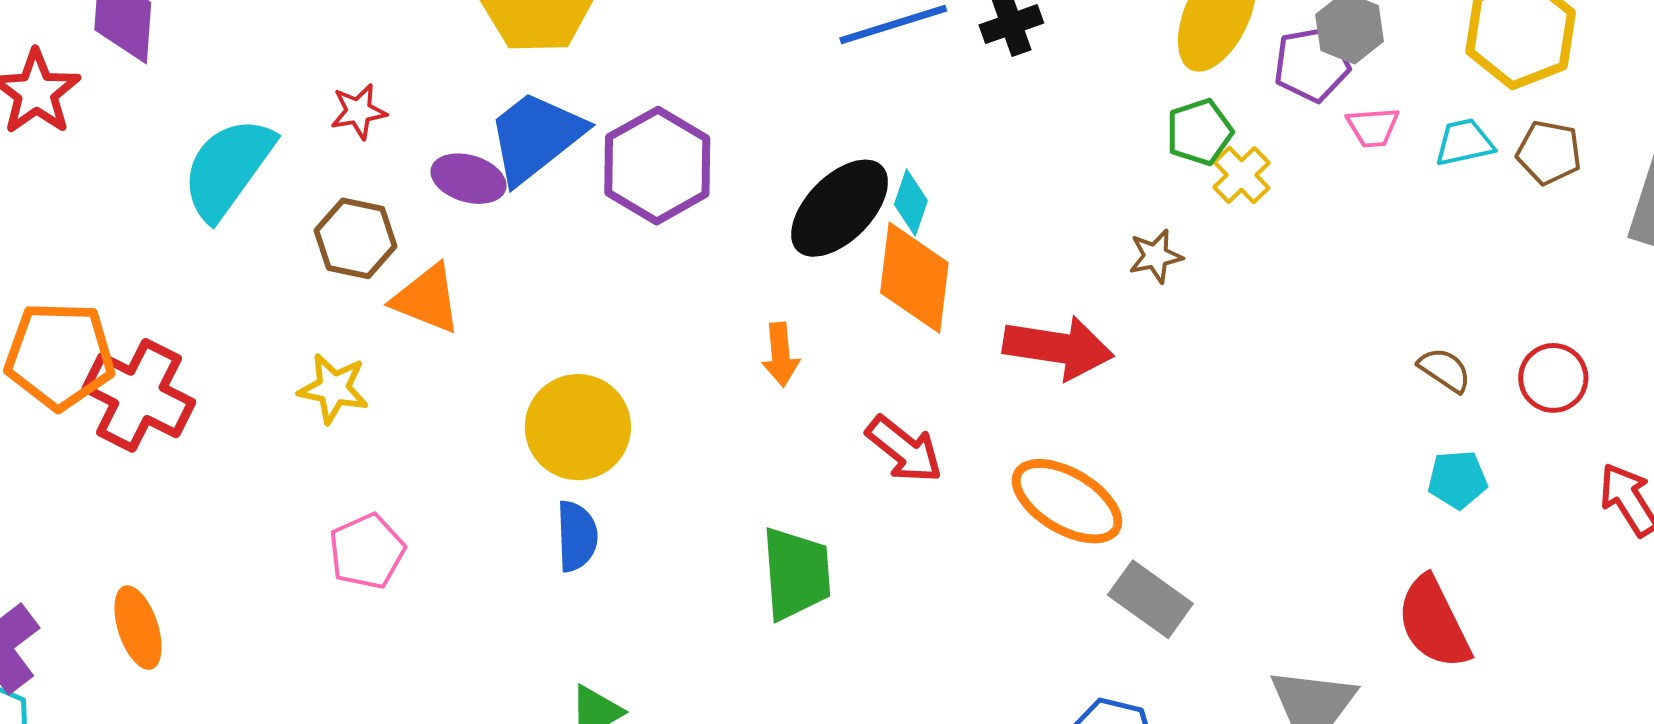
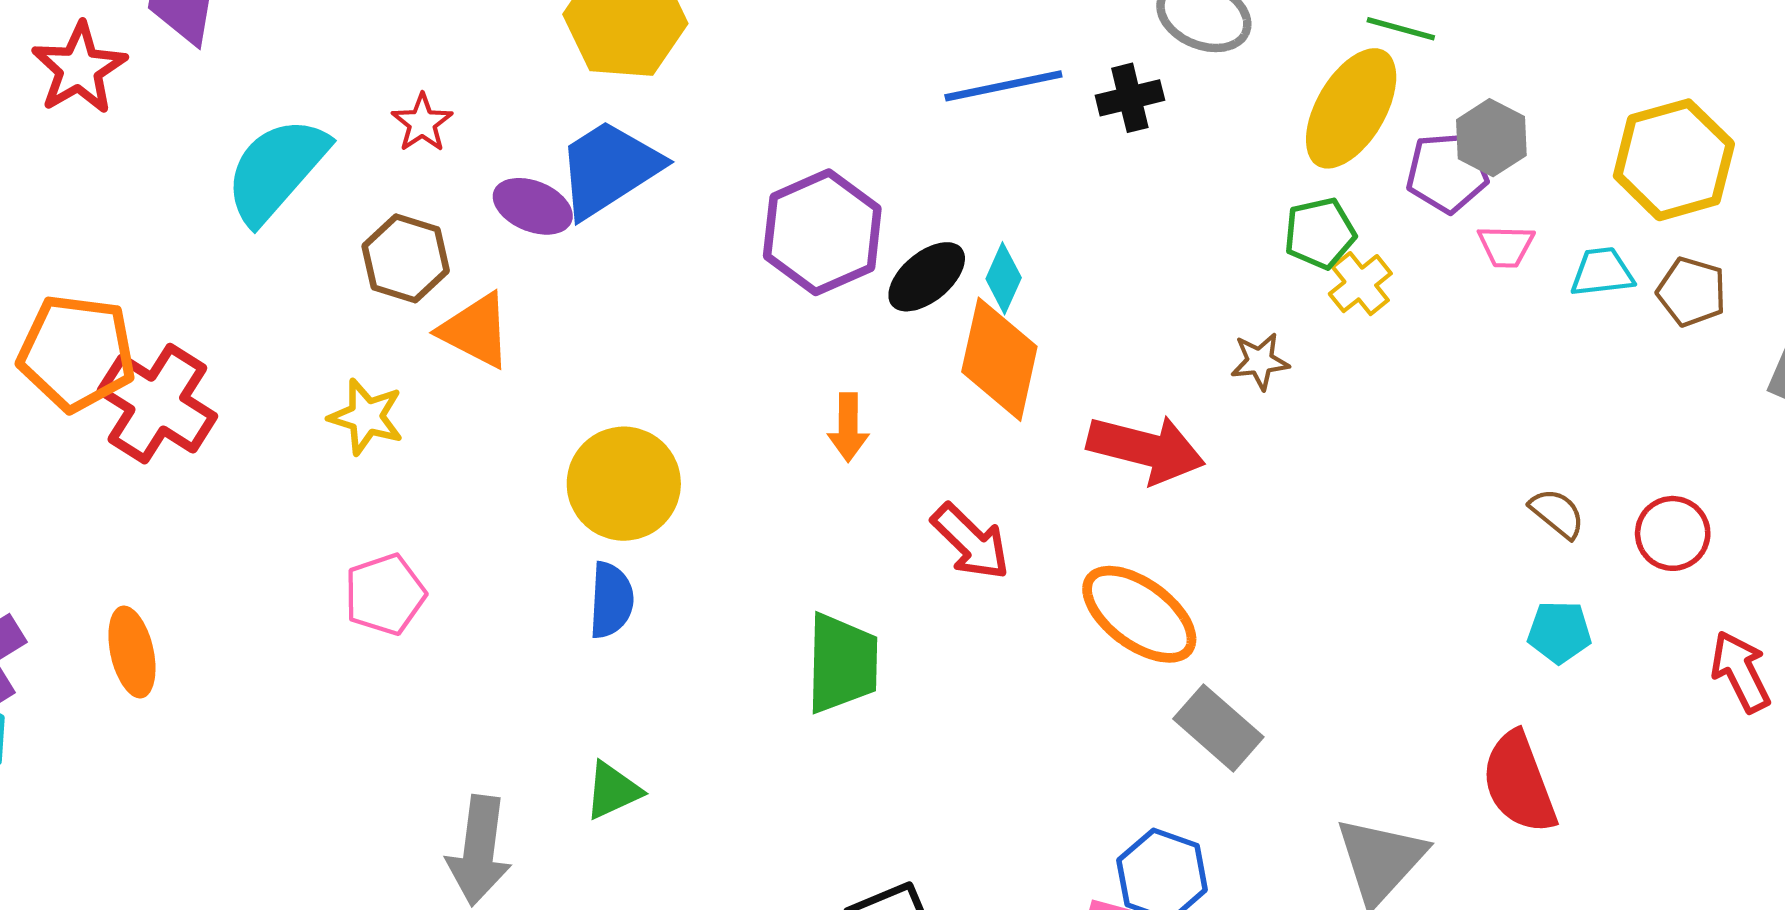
red star: (359, 111) -> (422, 123), turned -30
purple hexagon: (657, 166) -> (822, 232), moved
black ellipse: (840, 208) -> (927, 277), size x0.7

